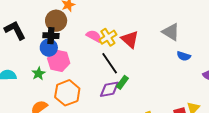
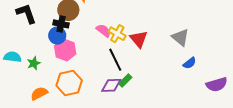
yellow cross: (108, 37) -> (117, 34), turned -36
blue semicircle: (184, 56) -> (190, 63), turned -64
green star: (39, 73) -> (34, 63), moved

